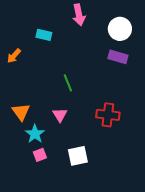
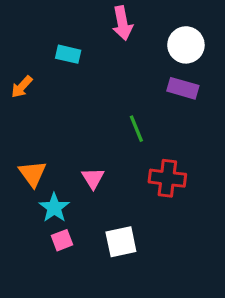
green line: (68, 83) -> (136, 129), moved

